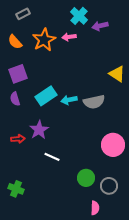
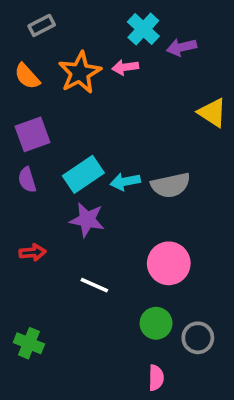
yellow triangle: (117, 74) -> (212, 113), moved
purple star: (39, 130) -> (87, 220), moved, turned -30
pink circle: (113, 145) -> (169, 263), moved
pink semicircle: (95, 208) -> (156, 378), moved

